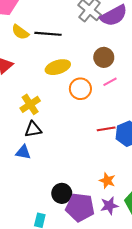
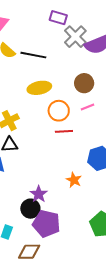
red line: (106, 129) -> (64, 131), moved
orange star: (107, 181) -> (74, 180), moved
purple star: (109, 206) -> (39, 194), moved, turned -30

